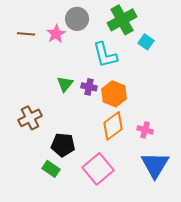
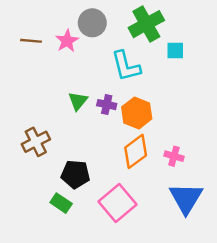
cyan square: (146, 42) -> (175, 50), turned -35

